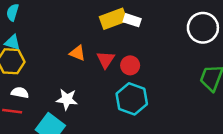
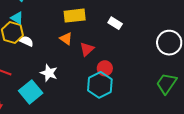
yellow rectangle: (113, 19) -> (75, 16), moved
red circle: (130, 65) -> (105, 68), moved
white semicircle: (20, 93) -> (26, 41), moved

